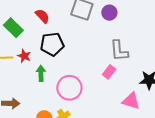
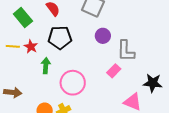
purple circle: (109, 13) -> (103, 36), moved

